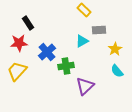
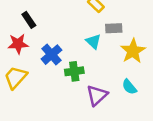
cyan triangle: (82, 41) -> (93, 41), turned -48
yellow star: (115, 49) -> (133, 51), size x1.5
cyan semicircle: (117, 71) -> (129, 87), moved

